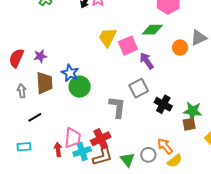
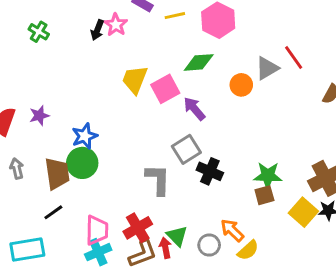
blue star: (70, 73) -> (85, 136), turned 30
brown trapezoid: (44, 83) -> (57, 174), moved
green circle: (80, 87) -> (82, 163), moved
black cross: (163, 104) -> (210, 171), moved
black line: (35, 117) -> (53, 212), moved
cyan rectangle: (24, 147) -> (27, 250), size x1.6
red arrow: (58, 149) -> (165, 248), moved
cyan cross: (82, 151) -> (98, 252), moved
green triangle: (128, 160) -> (177, 236), moved

